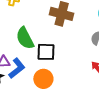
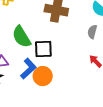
blue L-shape: (17, 68) -> (28, 69), moved

